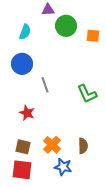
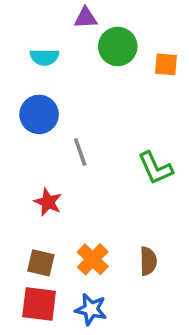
cyan semicircle: (25, 32) -> (44, 57), turned 70
blue star: (63, 167) -> (91, 309), moved

